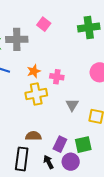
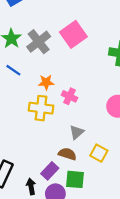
pink square: (44, 24) -> (73, 34), size x1.6
gray cross: (17, 39) -> (39, 42), turned 35
brown semicircle: (33, 136) -> (67, 154), moved

